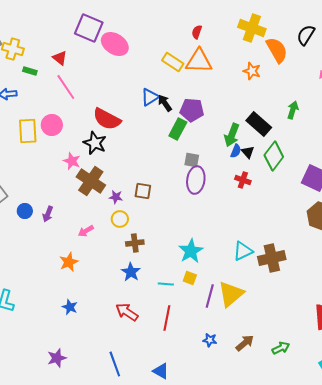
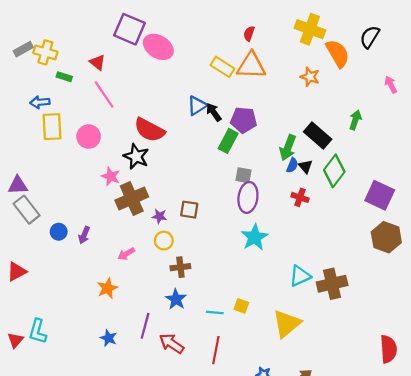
yellow rectangle: (28, 131) -> (52, 127), moved
brown cross: (91, 181) -> (132, 199), turned 32
cyan star: (191, 251) -> (255, 237), moved
purple line: (210, 296) -> (145, 326), moved

